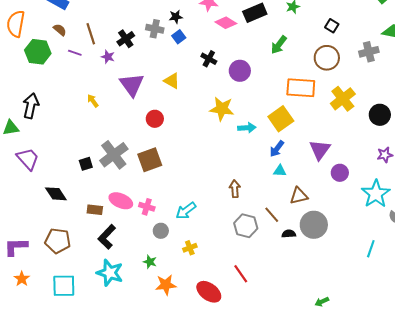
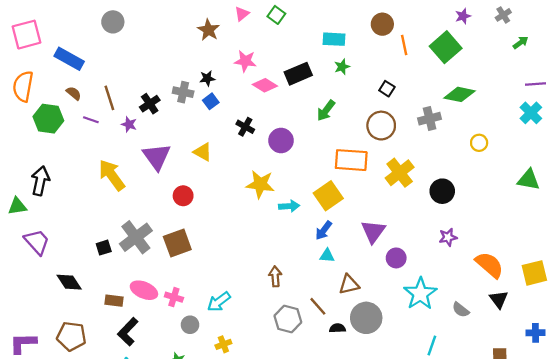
yellow arrow: (93, 101) -> (112, 175), size x2.0
cyan star: (376, 194) -> (420, 294), moved

